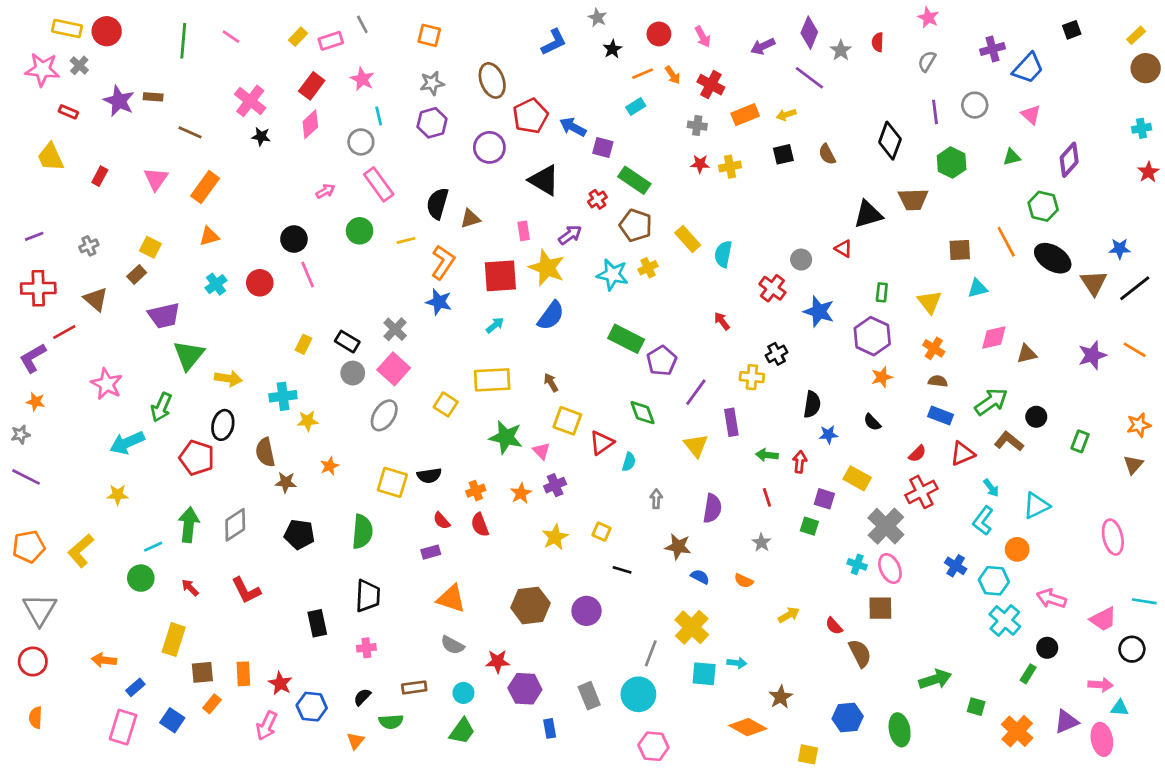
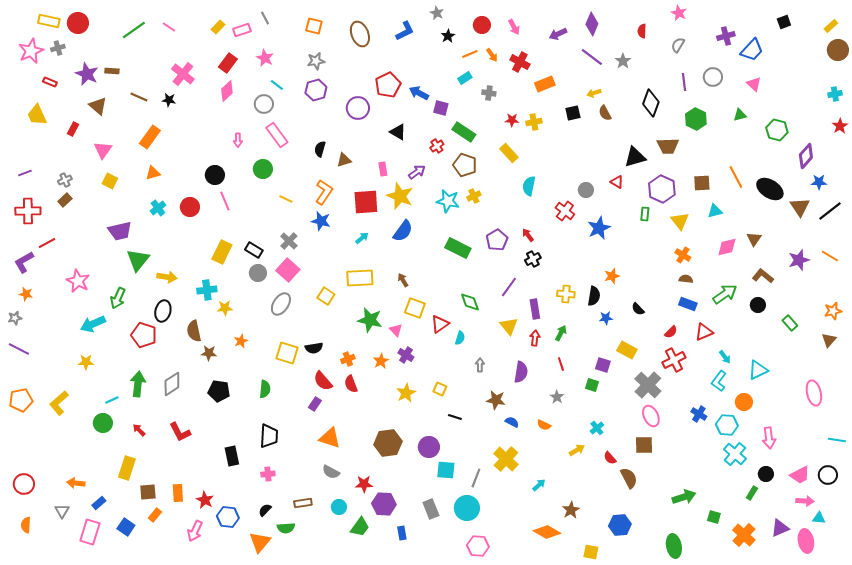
green line: (183, 41) -> (134, 30), turned 50
gray star: (841, 50) -> (623, 61), moved
gray cross: (79, 65) -> (58, 48), turned 32
pink star: (42, 70) -> (31, 51), turned -30
brown ellipse: (492, 80) -> (360, 34), moved
yellow arrow: (786, 115) -> (594, 93), moved
cyan line: (379, 116) -> (277, 85), turned -40
gray cross: (697, 126) -> (489, 93), moved
black star: (261, 137) -> (169, 100), moved
purple diamond: (1069, 160) -> (806, 156), moved
pink triangle: (156, 179) -> (103, 150), moved
black triangle: (544, 180) -> (398, 132), size x0.7
pink arrow: (325, 191) -> (238, 140), turned 120
black semicircle: (437, 203) -> (320, 149), size x0.7
green hexagon: (1043, 206) -> (777, 130), moved
yellow rectangle: (688, 239) -> (509, 153), moved
yellow line: (406, 240) -> (286, 199), moved, turned 40
brown rectangle: (137, 275) -> (65, 200), moved
brown triangle: (96, 299) -> (98, 106), moved
blue star: (819, 311) -> (599, 228), turned 30
purple hexagon: (872, 336) -> (662, 189), moved
yellow rectangle: (304, 344) -> (222, 252), size x1.6
black cross: (777, 354) -> (533, 259), moved
brown triangle: (1027, 354) -> (754, 239), moved, turned -42
purple pentagon: (662, 361) -> (497, 240), moved
yellow cross: (752, 377) -> (566, 294), moved
orange star: (882, 377) -> (612, 276), moved
brown L-shape: (1009, 441) -> (763, 276), moved
green rectangle: (1080, 441) -> (790, 323), turned -63
green arrow: (767, 455) -> (561, 333), turned 112
red arrow: (800, 462) -> (535, 338), moved
purple cross: (555, 485) -> (406, 355), turned -35
red semicircle: (442, 521) -> (323, 381), size x1.5
green semicircle: (362, 532) -> (265, 389), size x0.7
purple rectangle: (431, 552) -> (315, 404), turned -40
cyan cross: (857, 564) -> (597, 428), moved, turned 32
pink arrow: (1051, 599) -> (769, 438), turned -115
gray triangle: (40, 610) -> (62, 511), moved, size x0.6
pink trapezoid: (1103, 619) -> (800, 475), moved
cyan arrow: (737, 663) -> (539, 485), turned -48
cyan square: (704, 674) -> (446, 470), moved
green ellipse: (900, 730) -> (674, 546), moved
green trapezoid: (462, 731) -> (360, 527), moved
orange triangle: (355, 741) -> (260, 542), size x1.6

